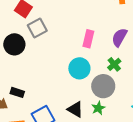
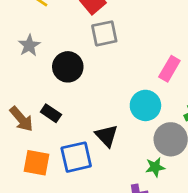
black circle: (14, 44) -> (68, 67), moved
black triangle: (75, 109) -> (107, 136), moved

